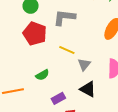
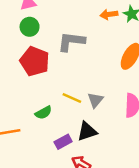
yellow line: (67, 50) -> (72, 98), moved
black triangle: (88, 89) -> (87, 131), moved, turned -48

